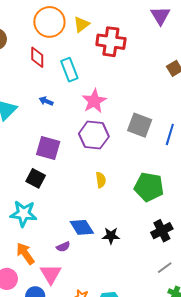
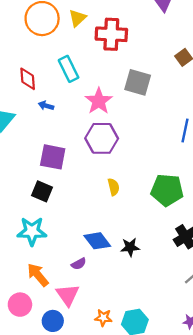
red diamond: (37, 57) -> (28, 79), moved
gray square: (140, 125) -> (138, 82), moved

